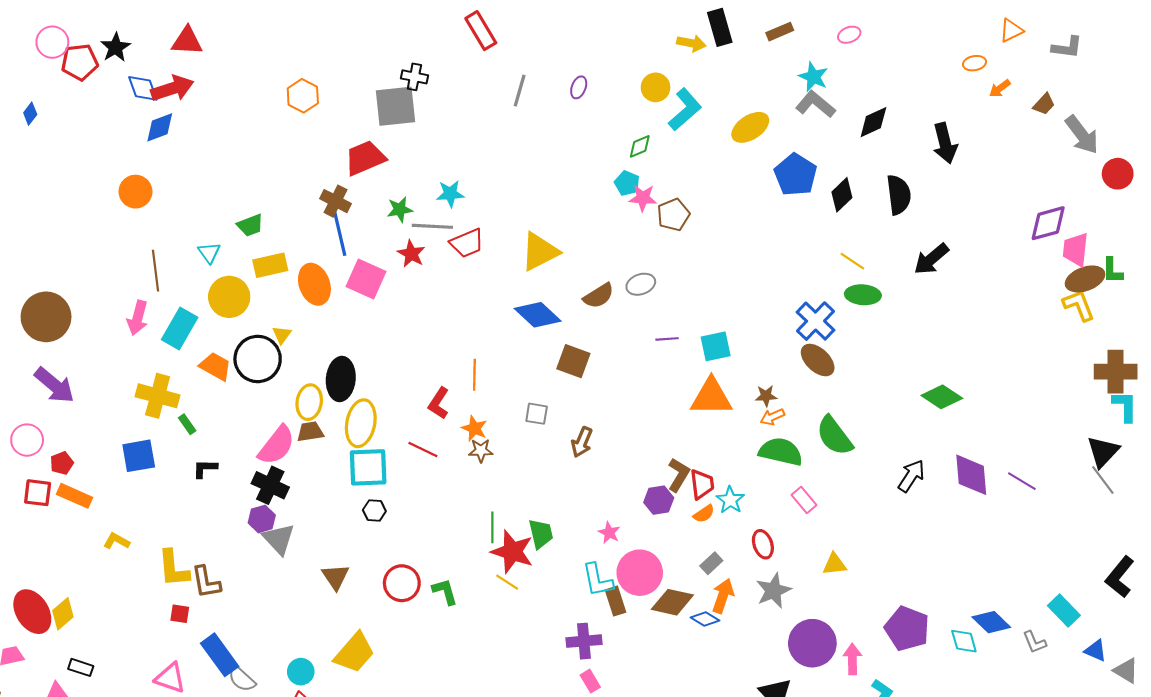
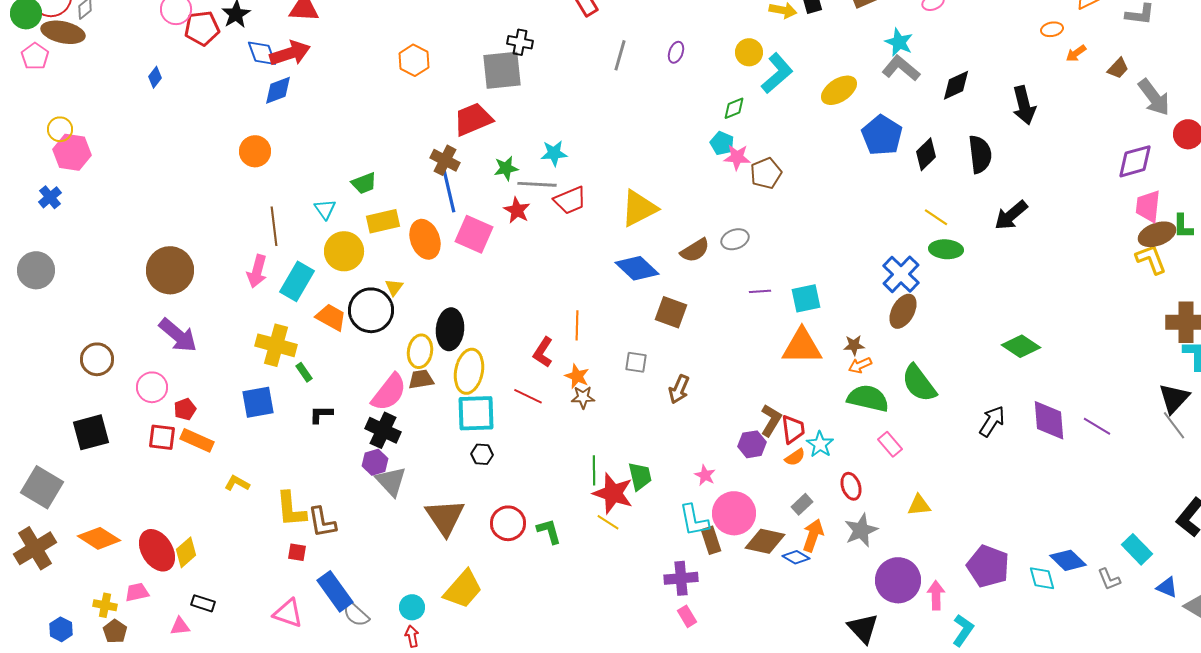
purple diamond: (1048, 223) -> (1135, 161), moved
brown ellipse: (818, 360) -> (903, 311), turned 76
brown triangle: (335, 577) -> (445, 517), size x1.5

